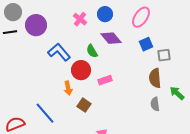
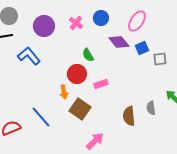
purple circle: (36, 25) -> (44, 26), moved
purple diamond: (111, 38) -> (119, 42), moved
blue L-shape: (59, 52) -> (29, 56), moved
brown semicircle: (155, 78) -> (129, 116), moved
brown square: (84, 105) -> (80, 109), size x1.5

